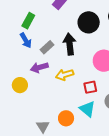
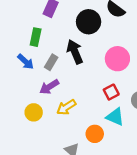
green rectangle: (28, 21) -> (36, 37), moved
yellow arrow: (65, 75) -> (66, 107), moved

